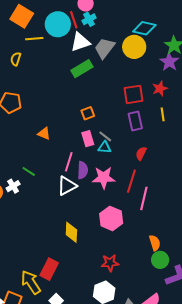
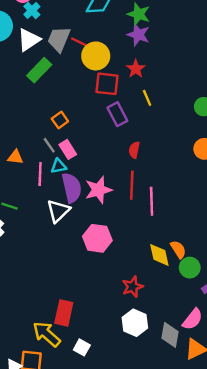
red line: (74, 20) -> (81, 43), moved, turned -30
yellow circle: (134, 47) -> (96, 56), moved
red square: (133, 94) -> (107, 84), turned 30
gray line: (105, 136) -> (49, 145), moved, turned 32
cyan triangle: (105, 147) -> (59, 166), moved
pink line: (69, 162) -> (40, 174), moved
purple semicircle: (83, 170) -> (72, 188), size x1.4
pink hexagon: (111, 218) -> (97, 238), moved
yellow diamond: (71, 232) -> (159, 255), moved

